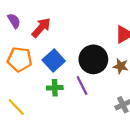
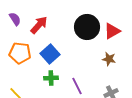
black circle: (93, 59) -> (87, 27), moved
purple line: (82, 85) -> (77, 86), moved

